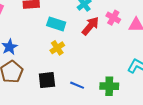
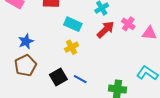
black square: (47, 80) -> (58, 77), turned -30
blue line: (77, 85) -> (80, 79), moved

